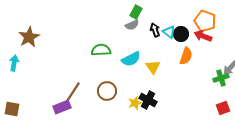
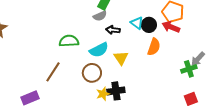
black arrow: (155, 30) -> (113, 30), moved, turned -64
brown circle: (107, 91) -> (92, 73), moved
brown line: (73, 92) -> (53, 72), moved
black cross: (148, 100) -> (116, 91), turned -36

